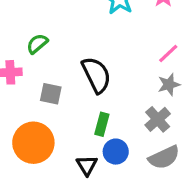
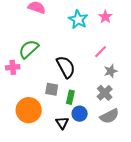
green semicircle: (37, 44) -> (29, 49), size x1.5
pink line: (168, 54) -> (101, 52), moved
gray square: (51, 94) -> (52, 89), moved

